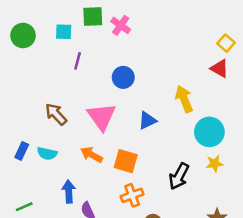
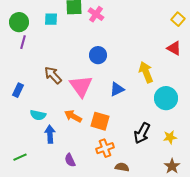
yellow square: (226, 43) -> (178, 19), moved
purple line: (78, 61) -> (23, 42), moved
brown arrow: (56, 114) -> (53, 75), moved
blue rectangle: (22, 151) -> (18, 90), moved
yellow star: (214, 164) -> (170, 137), moved
blue arrow: (69, 191) -> (50, 134), moved

